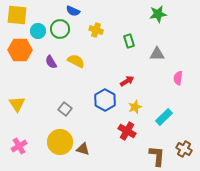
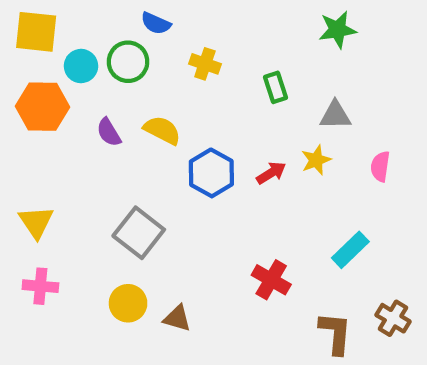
blue hexagon: (105, 100) -> (211, 173), moved
yellow star: (135, 107) -> (316, 160), moved
gray square: (65, 109) -> (139, 233), size x1.6
yellow circle: (60, 142) -> (128, 303), size x0.7
pink cross: (19, 146) -> (40, 286), moved, turned 35

